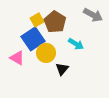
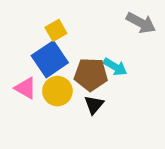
brown pentagon: (55, 22) -> (91, 74), moved, turned -30
yellow circle: (46, 53) -> (57, 91), moved

